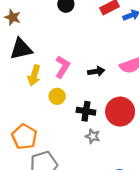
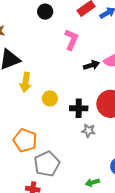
pink L-shape: (62, 67) -> (71, 40), moved
black arrow: (96, 71) -> (91, 65), moved

